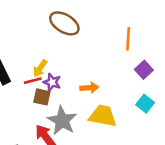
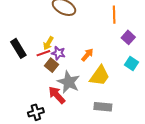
orange arrow: (89, 88) -> (87, 55), turned -40
brown square: (42, 97) -> (51, 65), turned 32
yellow trapezoid: (103, 116) -> (100, 76), turned 120

